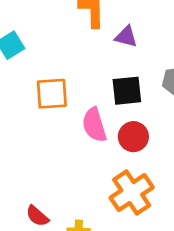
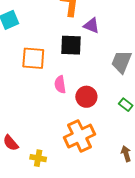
black square: (127, 91) -> (71, 45), moved
pink semicircle: (94, 125) -> (60, 84), size x0.7

